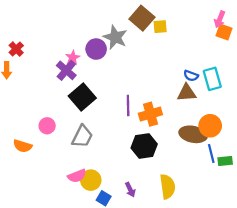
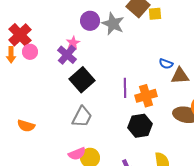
red cross: (16, 49) -> (20, 35), size x1.6
purple circle: (96, 49) -> (90, 21), moved
blue semicircle: (191, 76) -> (166, 64), moved
pink circle: (47, 126) -> (30, 52), moved

